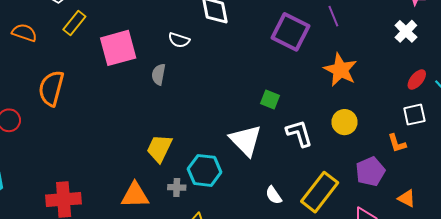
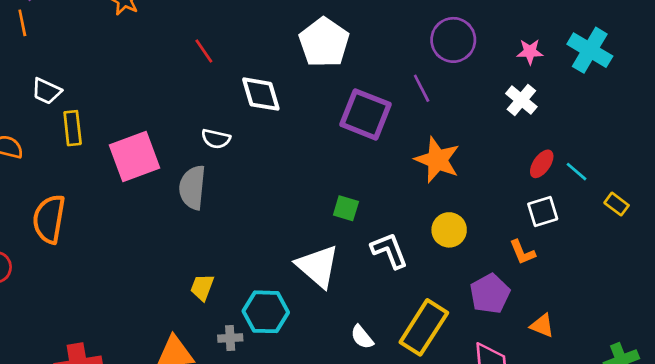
yellow rectangle: (74, 23) -> (73, 128), turned -40
gray semicircle: (159, 74) -> (192, 187), size x1.5
yellow trapezoid: (159, 148) -> (202, 287), size x0.7

